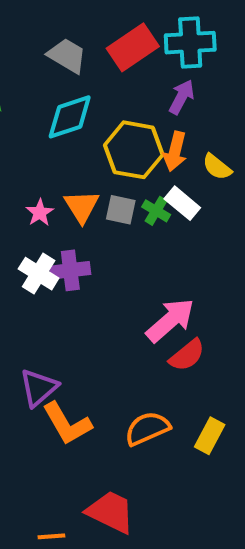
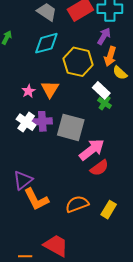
orange arrow: (175, 151) -> (110, 56), moved
gray square: (121, 210) -> (71, 127), moved, size x1.8
green cross: (156, 211) -> (105, 103), moved

